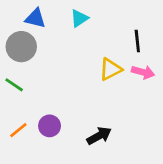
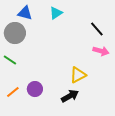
black line: (137, 41) -> (97, 29), turned -35
yellow triangle: (110, 69) -> (78, 75), moved

